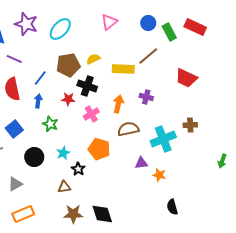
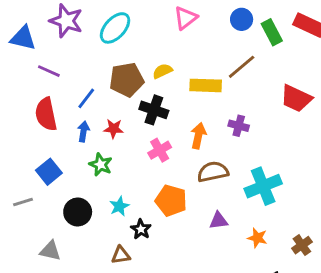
red star: (68, 99) -> (114, 129), moved
brown cross: (190, 125) -> (302, 245), moved, turned -32
purple triangle: (141, 163) -> (219, 221), moved
gray triangle: (15, 184) -> (50, 251), turned 42

